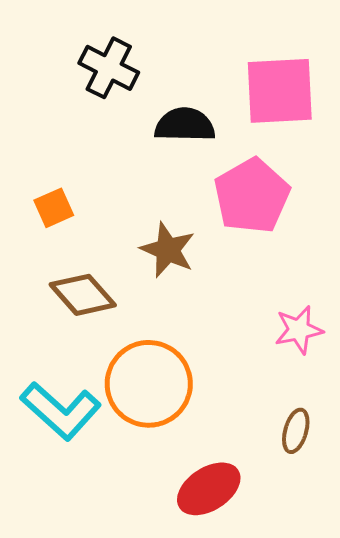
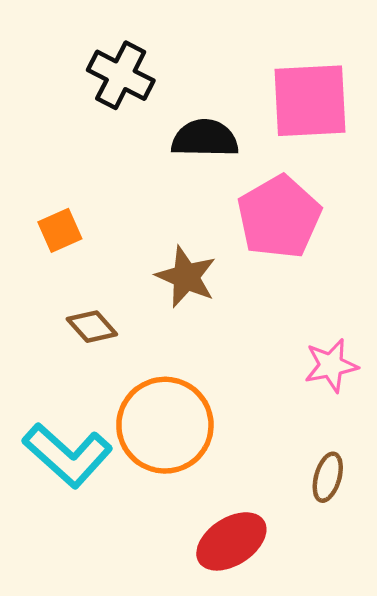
brown diamond: (83, 295) -> (92, 327), size x0.7

